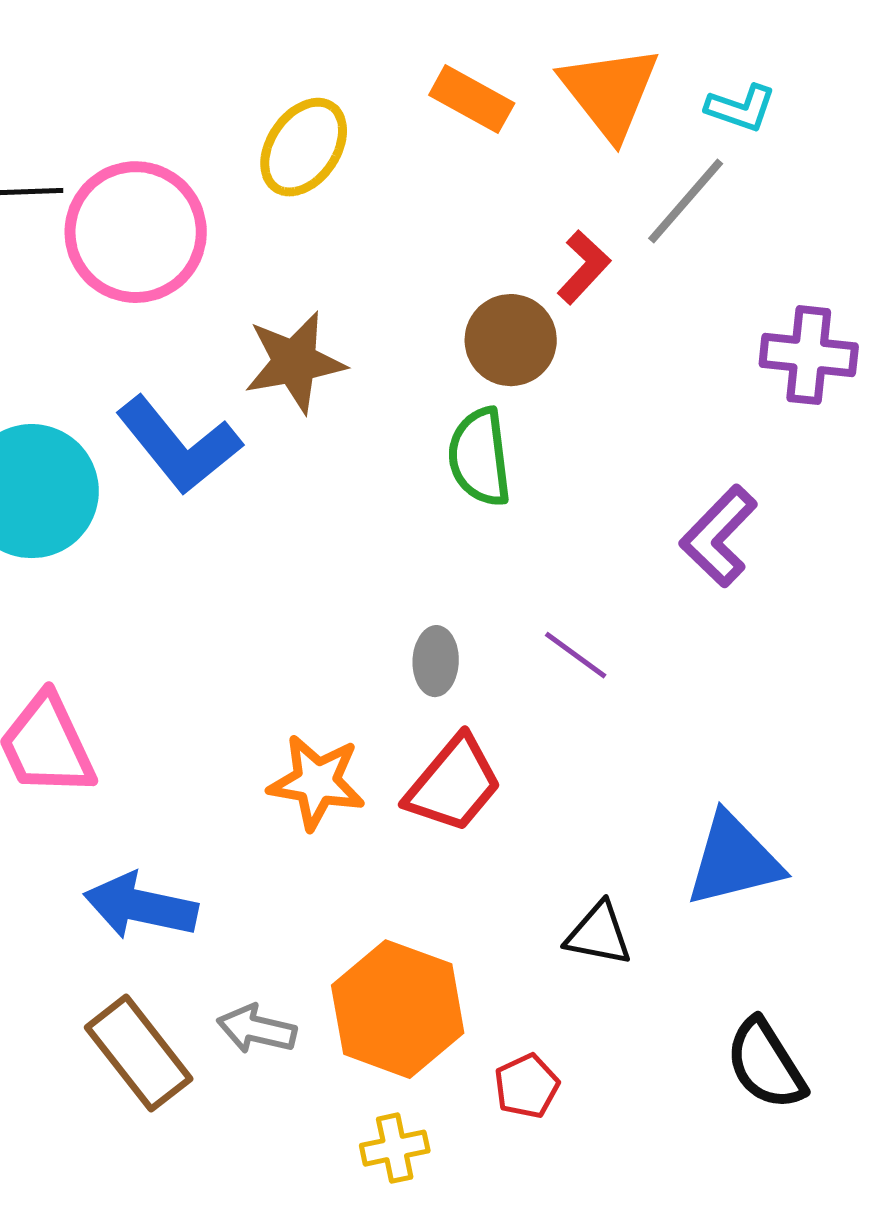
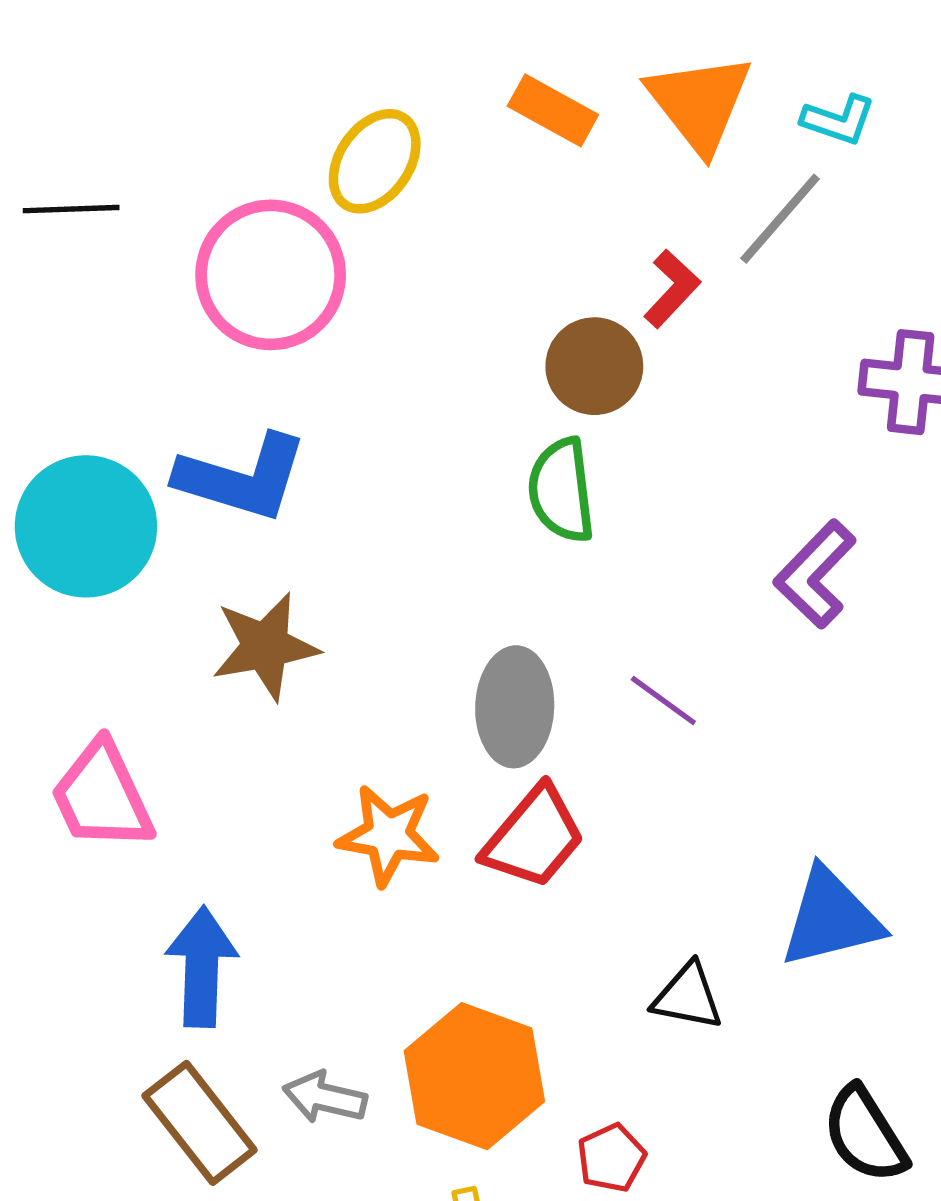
pink circle: (136, 232) -> (271, 275), moved
brown star: (295, 362) -> (265, 646), moved
blue L-shape: (179, 445) -> (242, 478), turned -34
gray ellipse: (436, 661) -> (515, 707), size x1.6
blue arrow: (141, 906) -> (202, 967), turned 80

